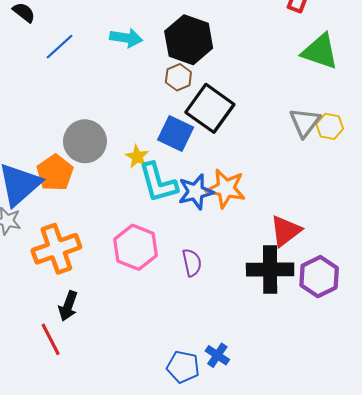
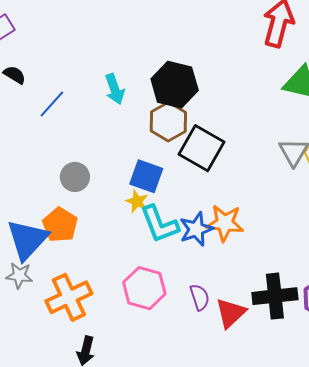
cyan arrow: (126, 38) -> (115, 89), turned 68
brown hexagon: (178, 77) -> (168, 122), size x1.5
blue square: (176, 134) -> (146, 176), moved
gray circle: (85, 141) -> (75, 177), moved, size x0.7
red triangle: (286, 231) -> (231, 313), moved

